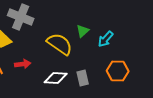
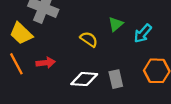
yellow semicircle: (60, 44) -> (89, 39), size x0.6

